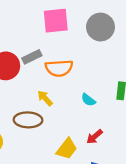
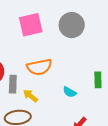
gray rectangle: (32, 57) -> (13, 84), moved, turned -54

